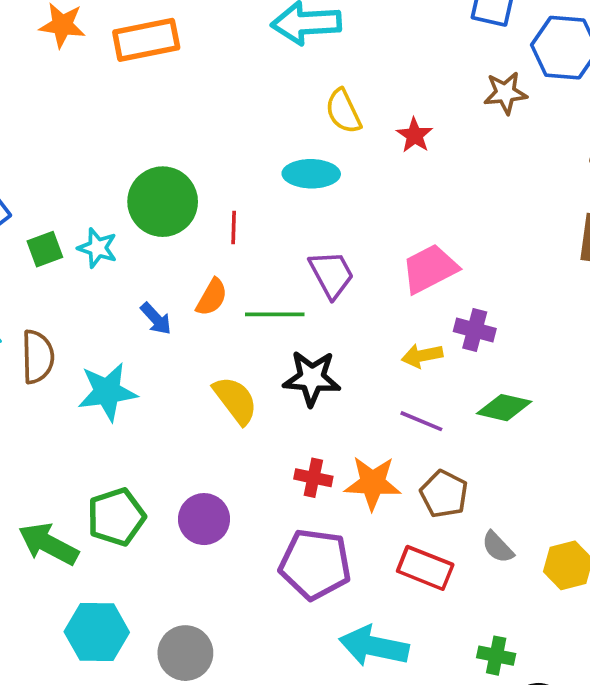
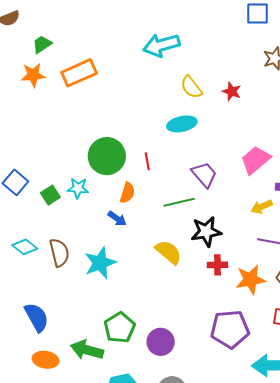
orange semicircle: (212, 297) -> (127, 193), moved
red cross: (313, 478) -> (217, 265), moved
purple circle: (204, 519) -> (161, 342), moved

